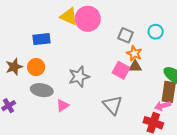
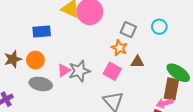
orange star: (134, 53) -> (119, 48), moved
pink square: (121, 70) -> (112, 71), moved
pink triangle: (63, 105) -> (64, 70), moved

